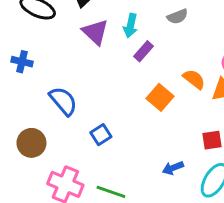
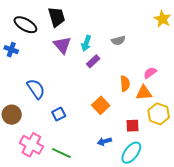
blue cross: (22, 62) -> (11, 50), moved
orange semicircle: (194, 79) -> (125, 84), turned 42
orange square: (160, 97) -> (101, 105), moved

